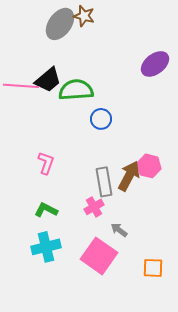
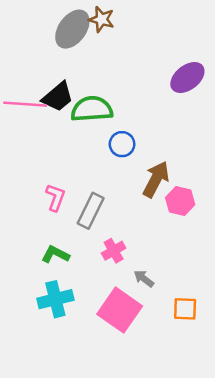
brown arrow: (129, 176) -> (156, 179), moved
gray rectangle: (104, 182) -> (91, 211), moved, turned 36
orange square: (153, 268) -> (185, 309), moved

